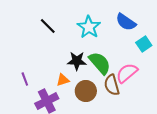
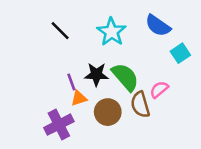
pink semicircle: (127, 73) -> (159, 89), size x0.7
purple line: (25, 79) -> (71, 82), moved

